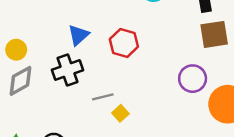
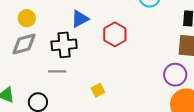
purple circle: (193, 79) -> (175, 75), moved
gray line: (103, 97) -> (57, 71), moved

